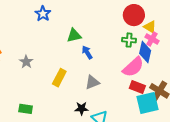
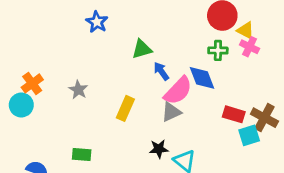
blue diamond: (145, 52) -> (202, 78), moved, turned -30
pink semicircle: (133, 67) -> (178, 91), moved
cyan square: (147, 103) -> (249, 135), size x0.7

